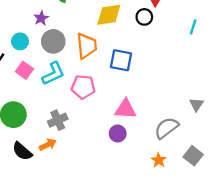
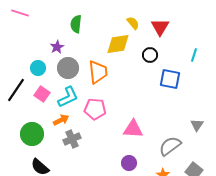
black circle: (144, 17) -> (150, 55), moved
blue square: (121, 60) -> (170, 79), moved
purple circle: (118, 133) -> (129, 163), moved
orange arrow: (48, 145) -> (61, 120), moved

